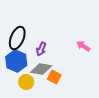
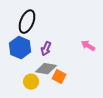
black ellipse: (17, 38) -> (27, 22), moved
blue hexagon: (16, 61) -> (20, 48), moved

